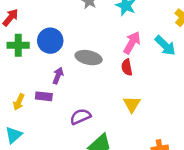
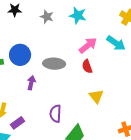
pink arrow: (132, 43) -> (88, 45), turned 30
purple rectangle: (44, 96) -> (18, 123), moved, turned -32
purple semicircle: (80, 117) -> (55, 114), turned -54

